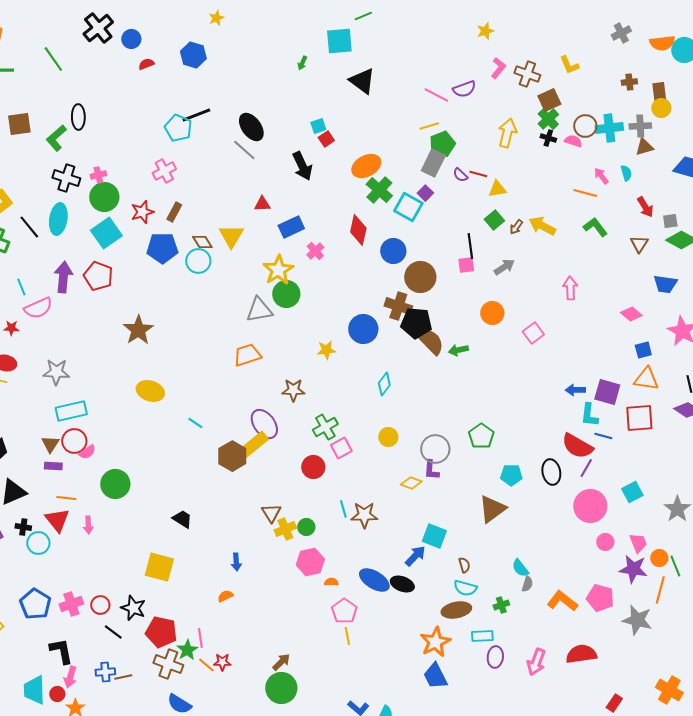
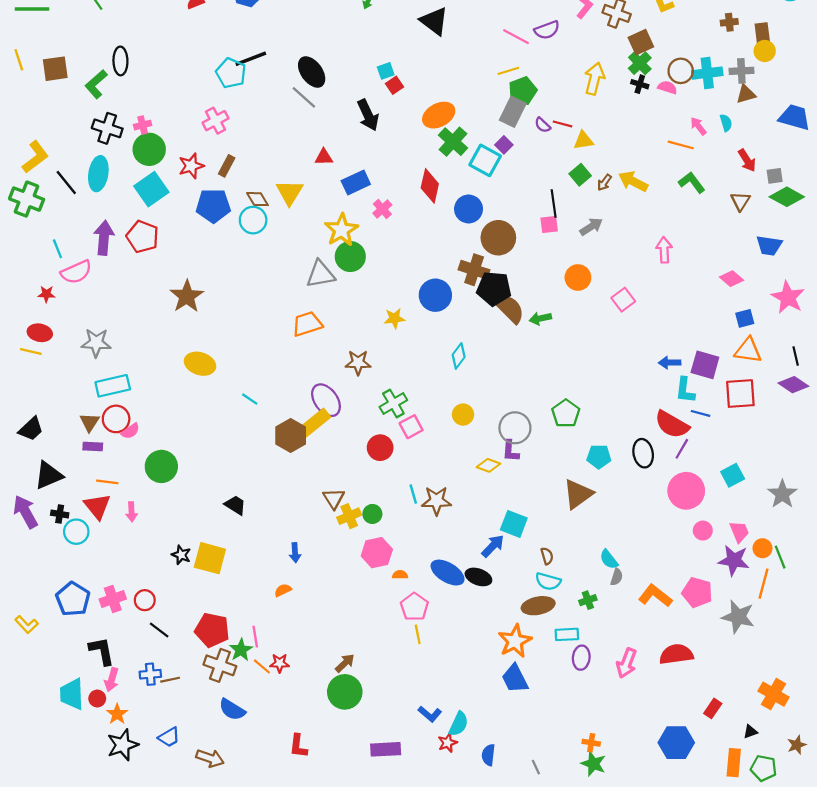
black star: (133, 608) -> (181, 555), moved, size x0.7

